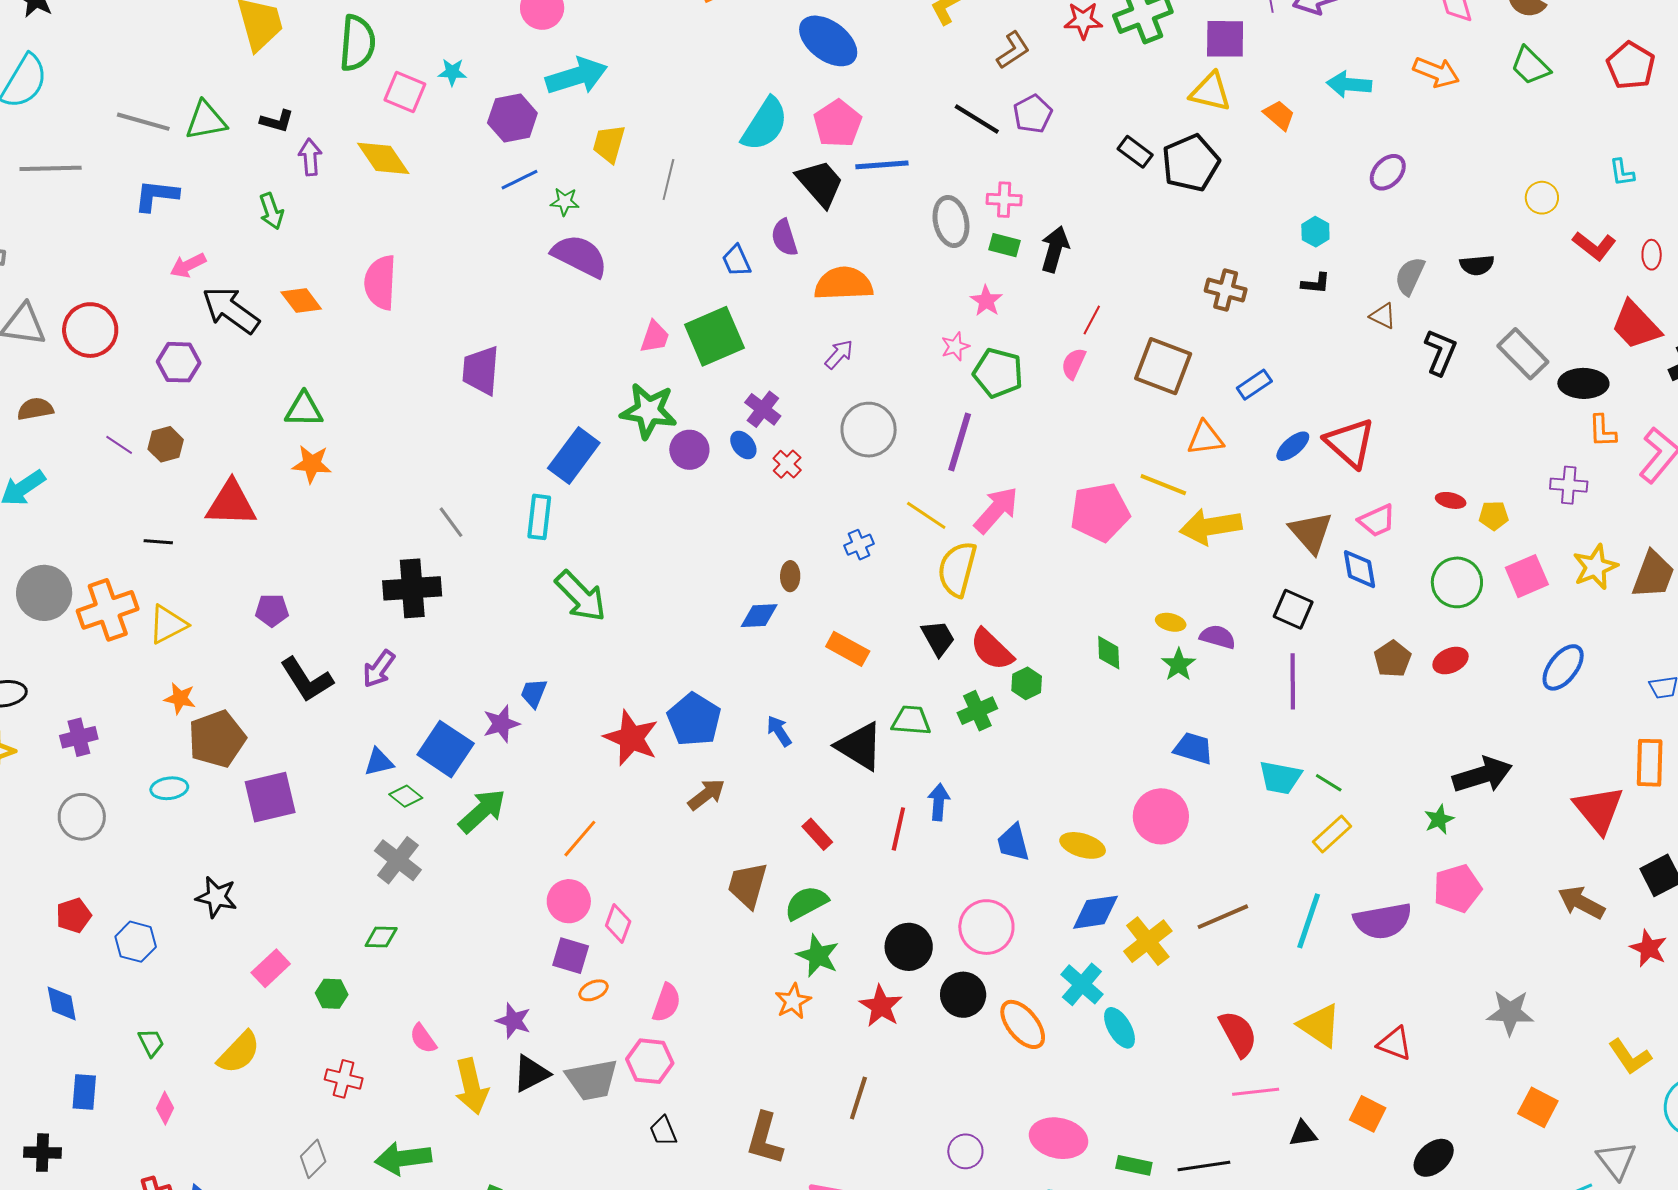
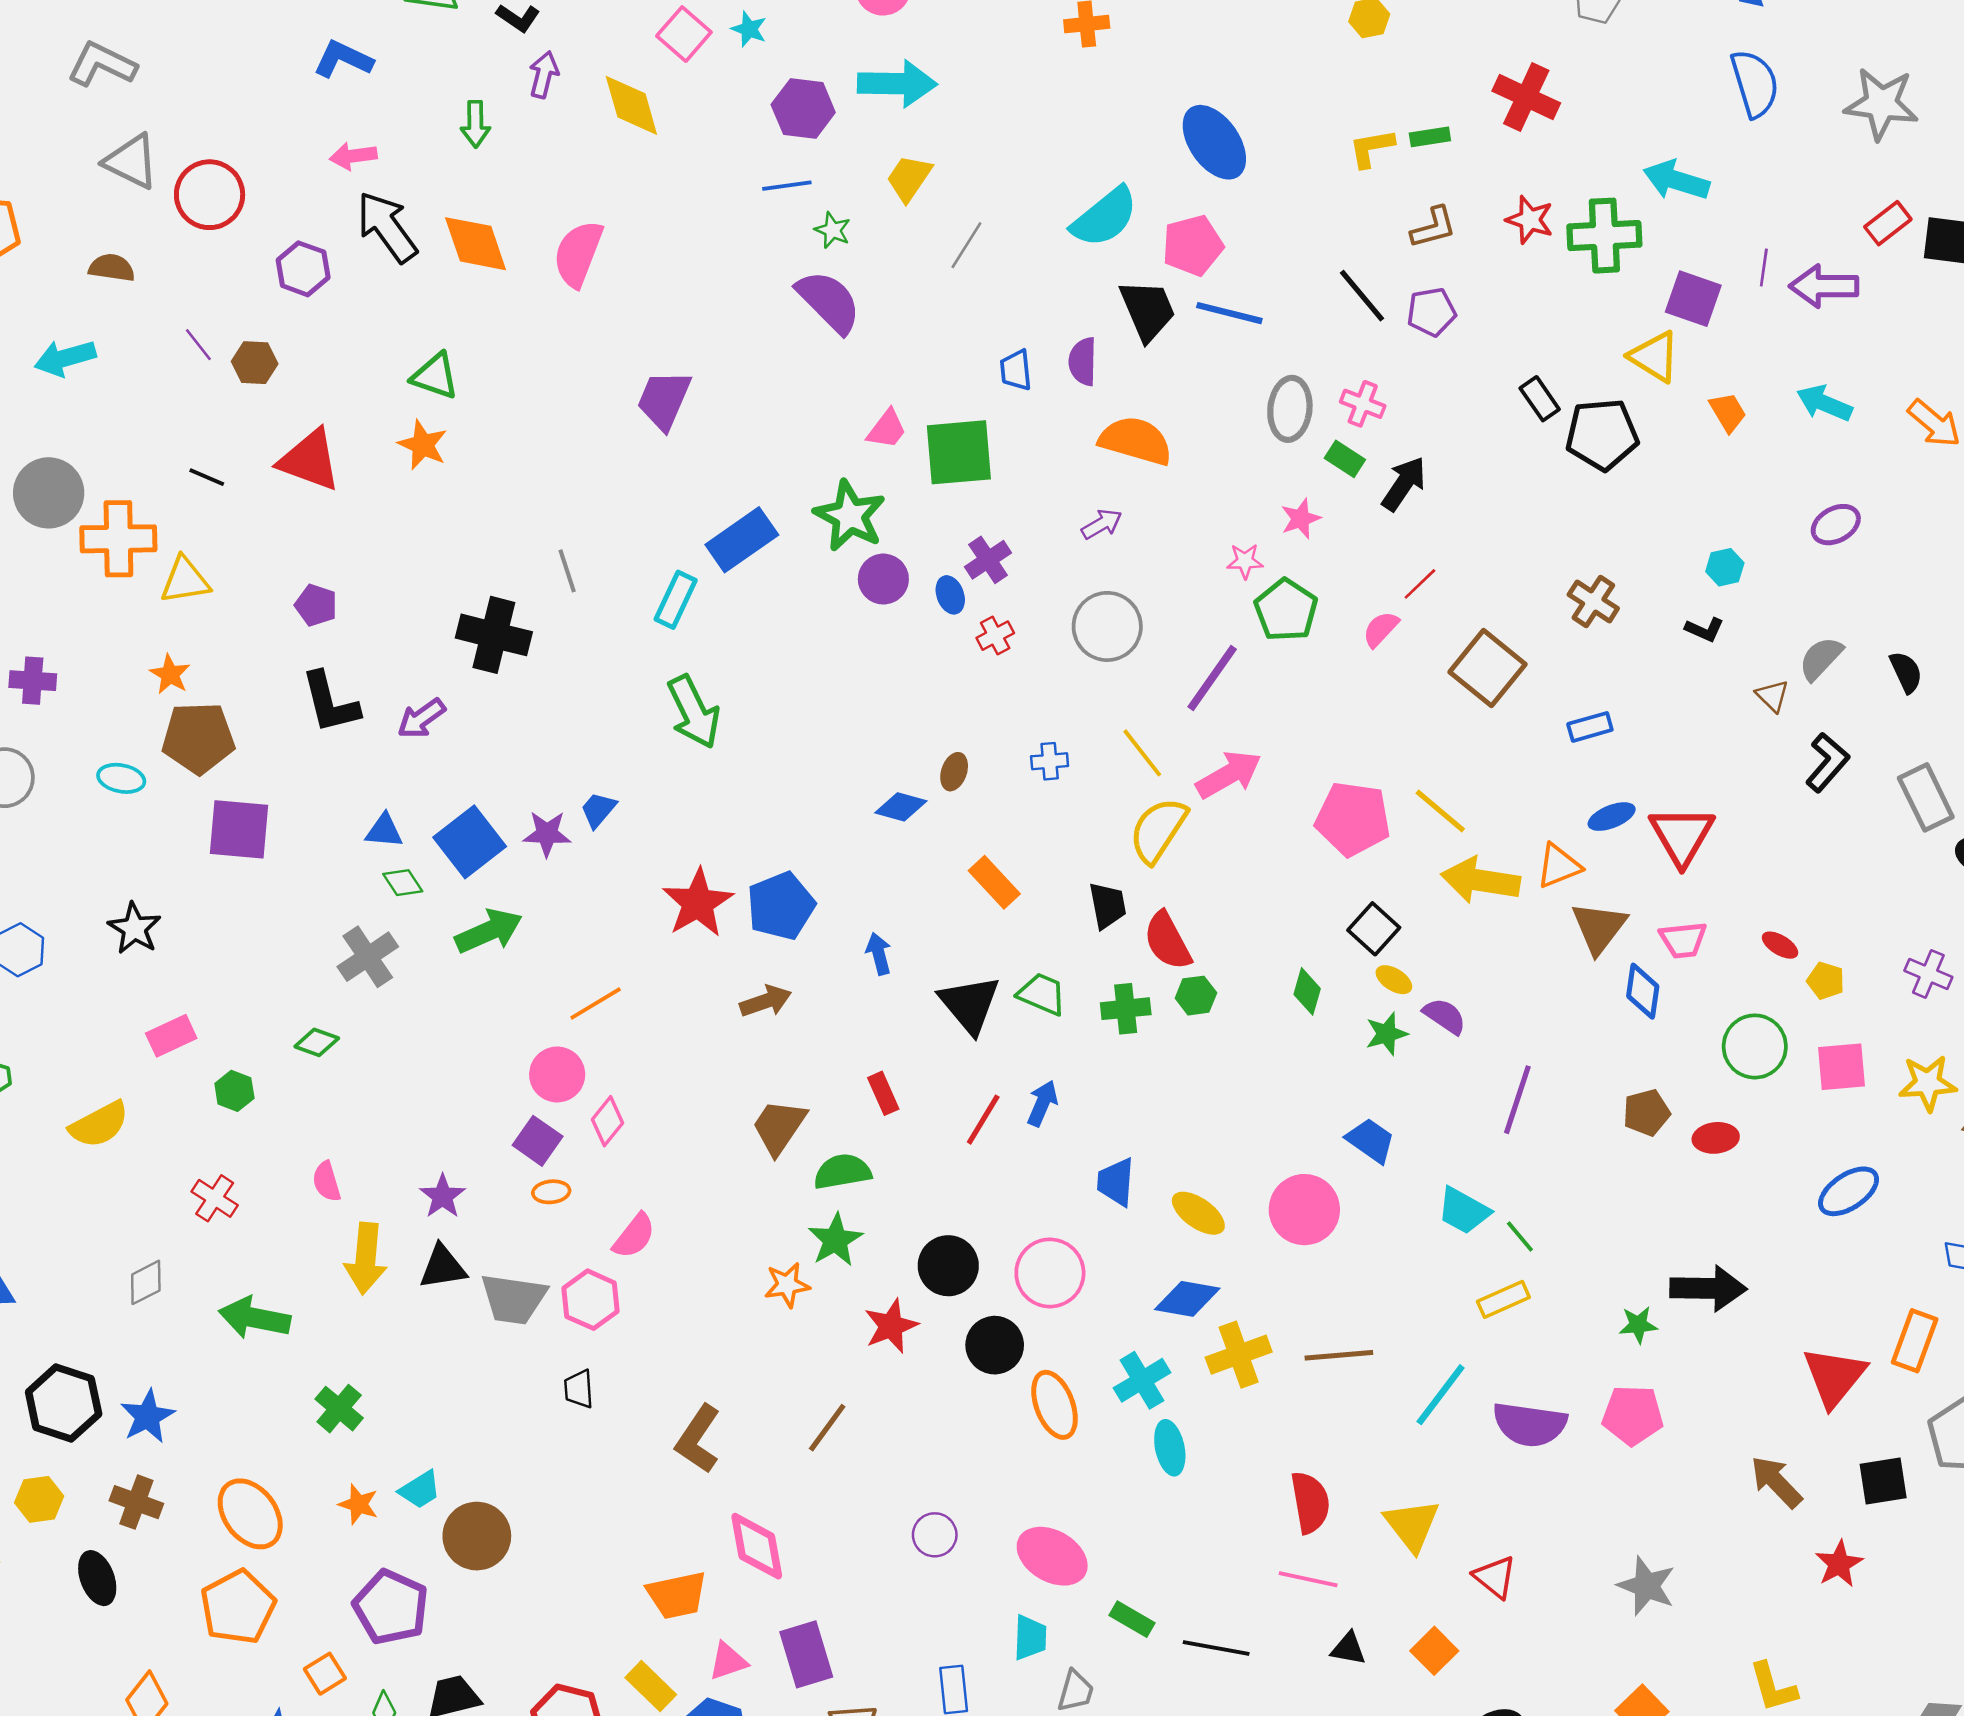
black semicircle: (1477, 265) -> (1906, 672), turned -128
orange diamond: (301, 301) -> (476, 244), size x1.4
orange triangle: (1205, 438) -> (1559, 866), moved, turned -33
black square: (1293, 609) -> (1374, 929), moved

